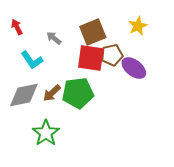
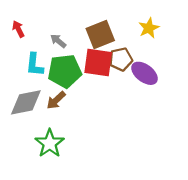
cyan L-shape: (32, 60) -> (35, 65), turned 40
green pentagon: (78, 93) -> (65, 71), moved

